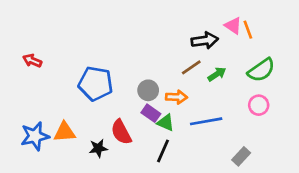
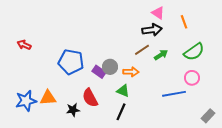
pink triangle: (233, 26) -> (158, 13), moved
purple rectangle: (151, 113) -> (99, 72), moved
blue line: (206, 121) -> (174, 94), moved
gray rectangle: (241, 156) -> (208, 116), moved

